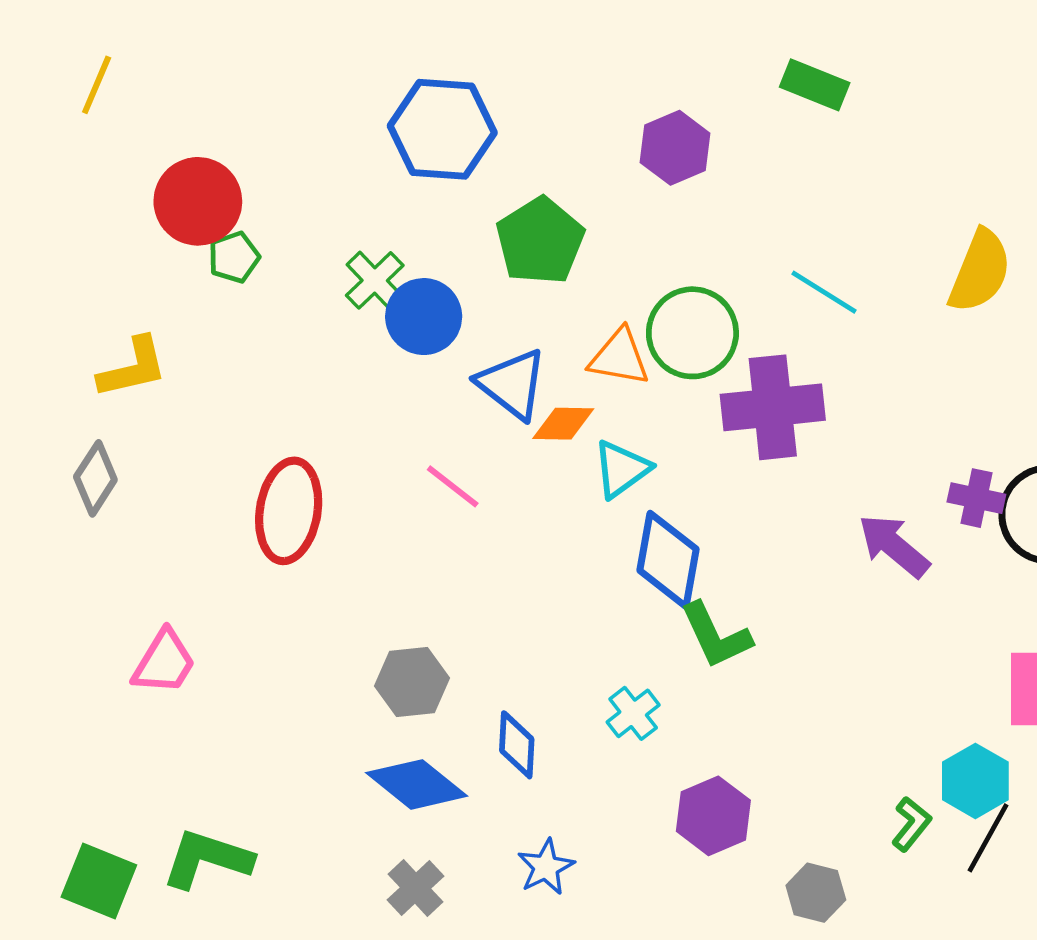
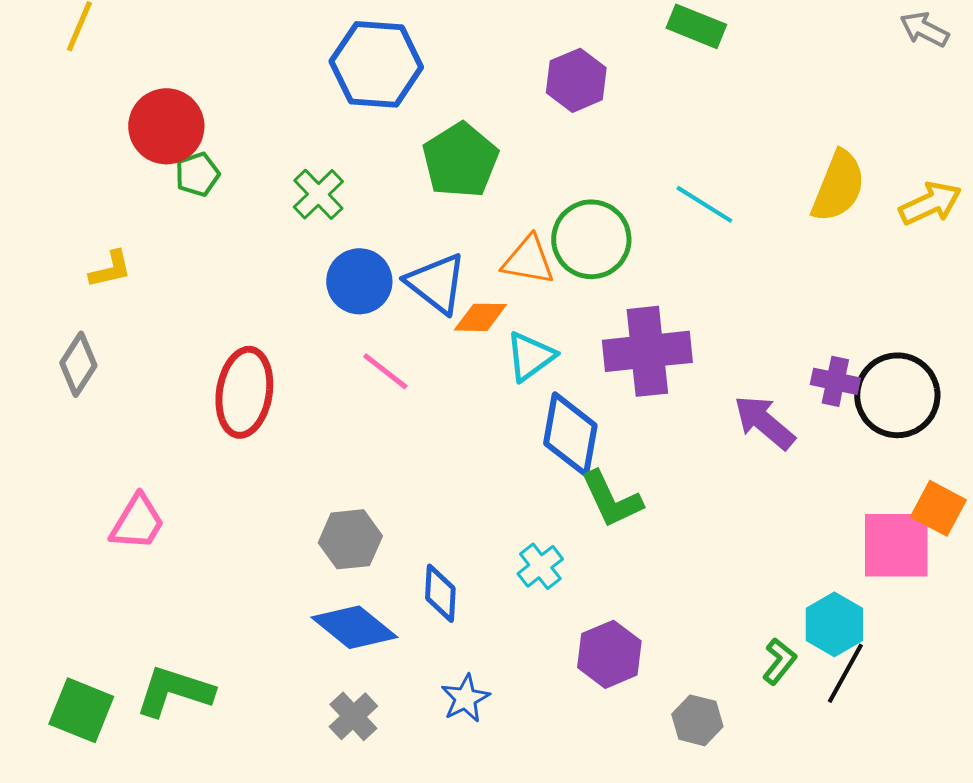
blue circle: (424, 317) -> (359, 281), moved
yellow L-shape: (133, 368) -> (110, 269), size x0.7
purple cross: (773, 407) -> (647, 351), moved

